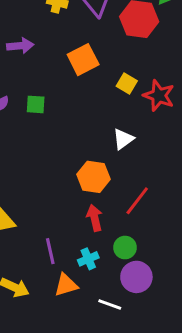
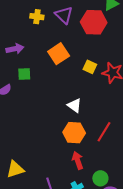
green square: (36, 104) -> (24, 74), moved
white triangle: (123, 139) -> (74, 105), moved, turned -42
red line: (137, 201) -> (104, 132), moved

